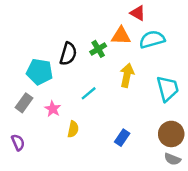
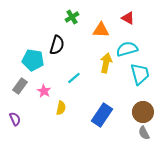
red triangle: (138, 13) -> (128, 18), moved
cyan semicircle: (152, 39) -> (127, 49), moved
green cross: (98, 49) -> (72, 17), moved
blue rectangle: (122, 138) -> (102, 115), size x1.6
gray semicircle: (172, 159) -> (144, 133), turned 40

